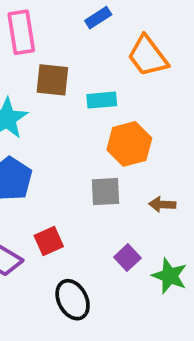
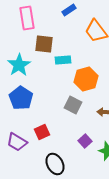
cyan rectangle: (102, 100) -> (63, 60), moved
gray square: (105, 192) -> (73, 105), turned 30

